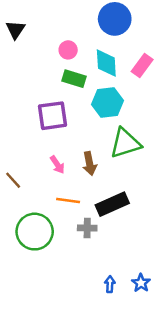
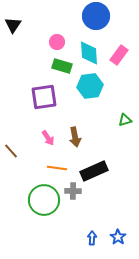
green triangle: (125, 143) -> (125, 120), moved, size x0.5
green circle: (35, 232) -> (44, 200), moved

